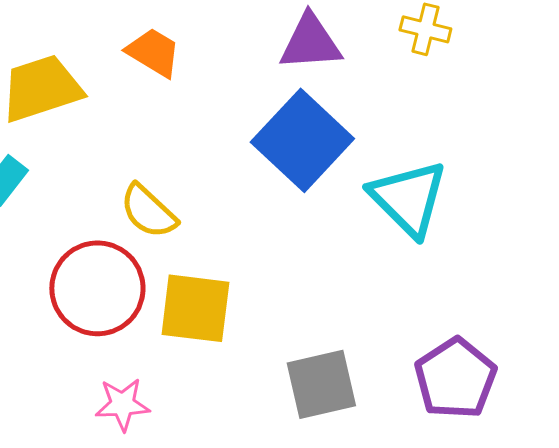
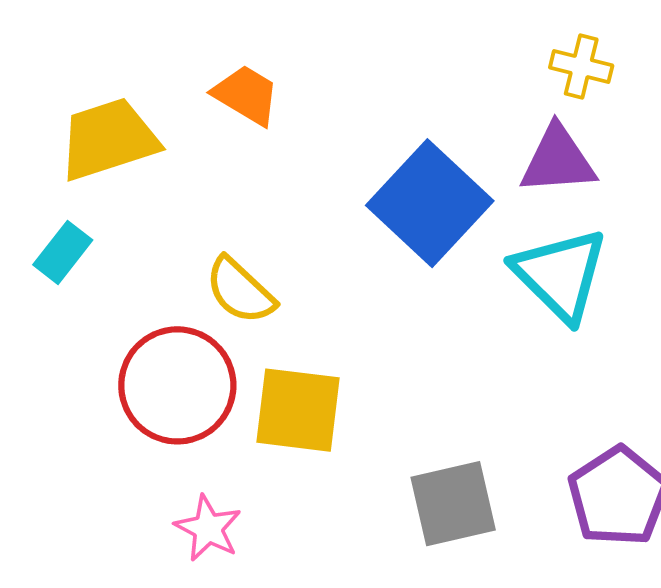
purple triangle: (310, 42) -> (558, 160), moved
pink star: (122, 404) -> (208, 528), turned 30

